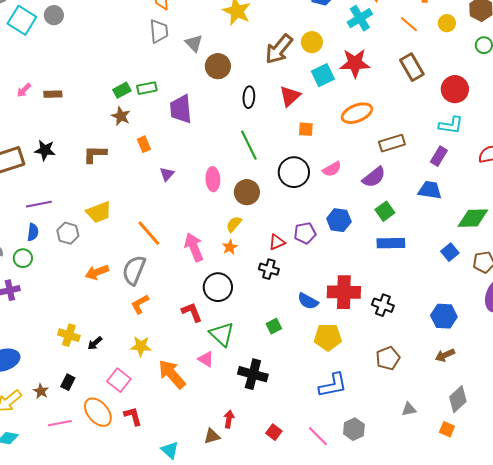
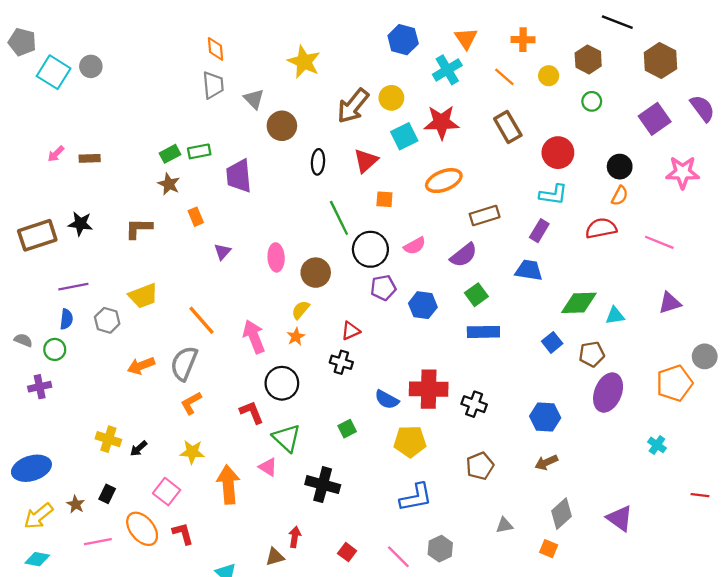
green line: (249, 145) -> (339, 218), moved
purple pentagon: (305, 233) -> (383, 288), moved
orange arrow: (172, 374) -> (228, 485), turned 36

